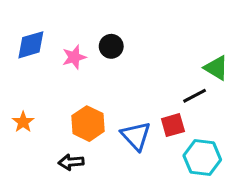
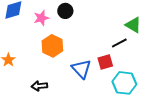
orange hexagon: (88, 124) -> (52, 46), moved

